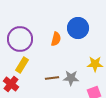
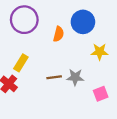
purple circle: (20, 39) -> (24, 20), moved
yellow star: (95, 64) -> (100, 52), moved

